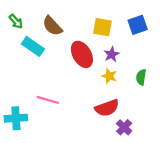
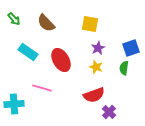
blue square: (138, 25) -> (131, 48), moved
cyan rectangle: (33, 46) -> (28, 52), moved
red ellipse: (82, 54) -> (61, 60), moved

